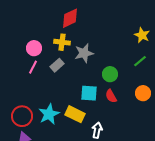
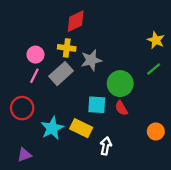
gray rectangle: (57, 65) -> (61, 74), size x1.5
green circle: (110, 74) -> (120, 84), size x1.5
orange circle: (143, 93) -> (156, 131), moved
red circle: (22, 116) -> (22, 108), moved

